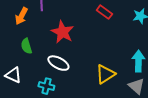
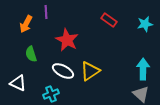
yellow triangle: (105, 74) -> (90, 71), moved
cyan cross: (46, 86) -> (51, 94), turned -35

